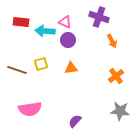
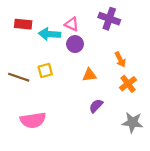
orange arrow: (112, 41) -> (120, 59), moved
orange triangle: (71, 68) -> (89, 75), moved
purple semicircle: (75, 121) -> (96, 106), moved

